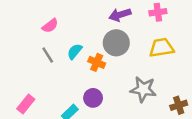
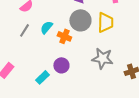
yellow trapezoid: (162, 48) -> (105, 22), moved, turned 100
gray line: (48, 55) -> (24, 30), turned 64

